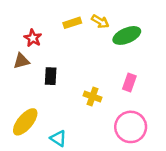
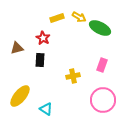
green ellipse: (127, 35) -> (100, 28), turned 50
red star: (33, 38) -> (43, 38), moved
yellow cross: (93, 96) -> (73, 76), turned -32

